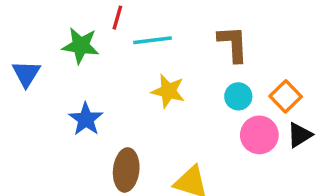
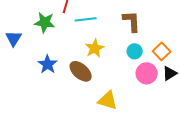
yellow star: (168, 91) -> (95, 48), turned 30
brown ellipse: (126, 170) -> (81, 71), moved, turned -55

